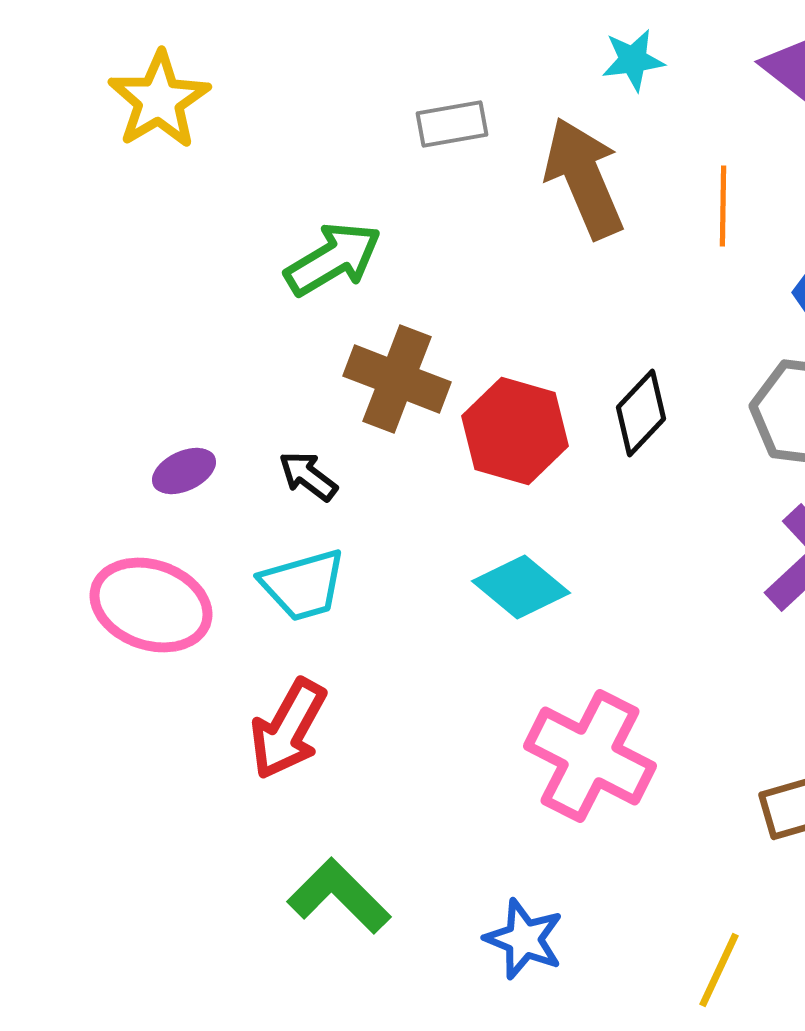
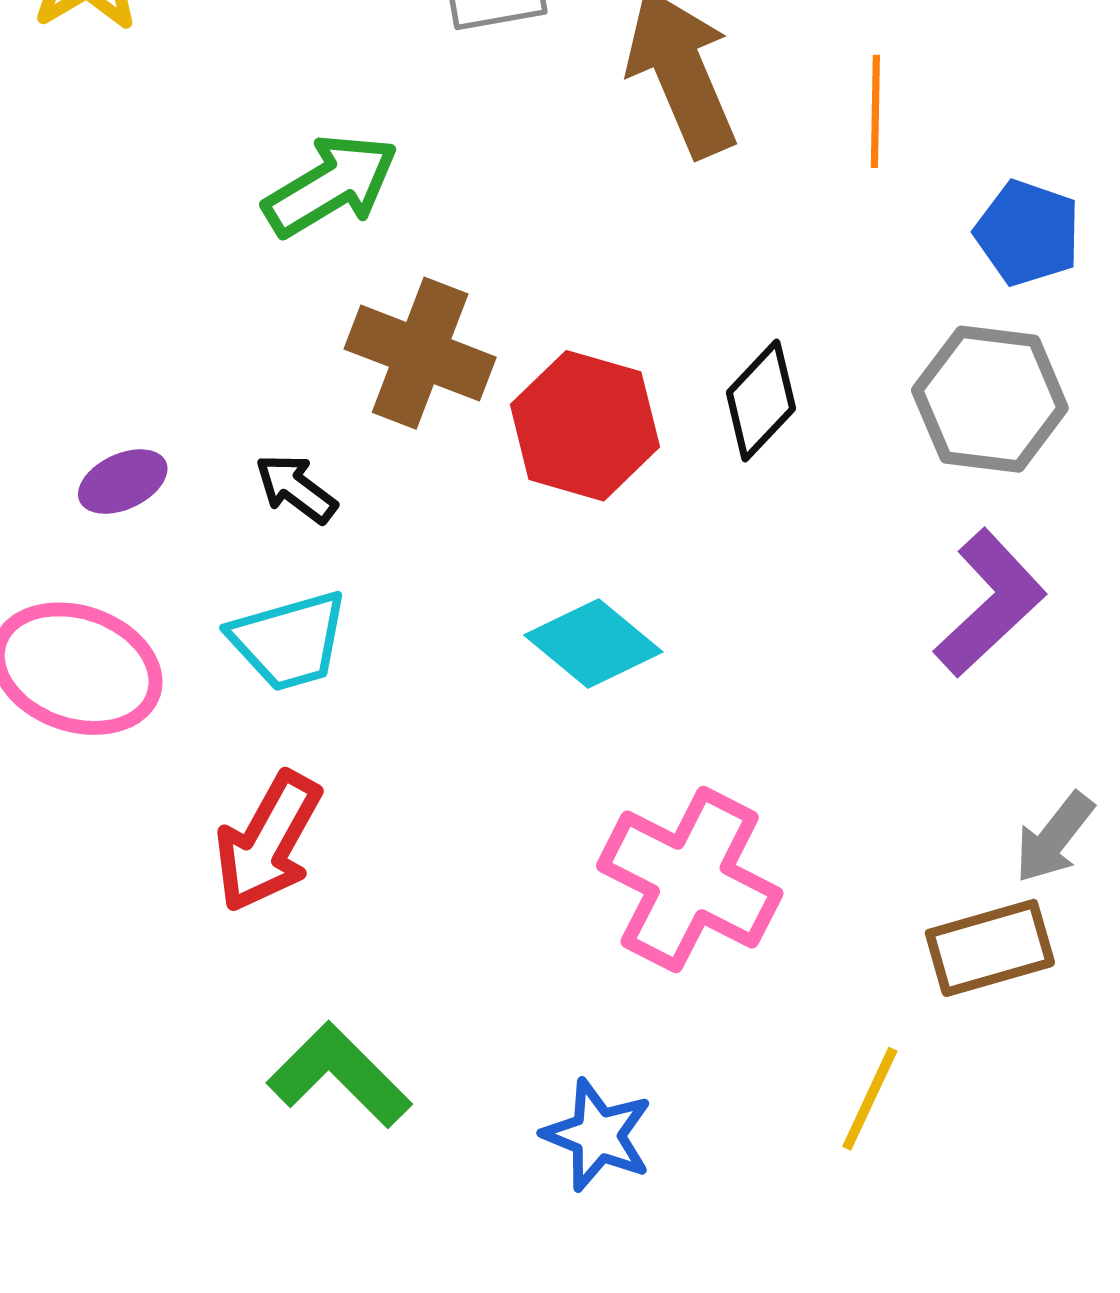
yellow line: (719, 970) -> (870, 1099), moved

